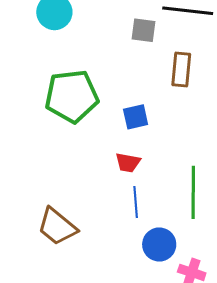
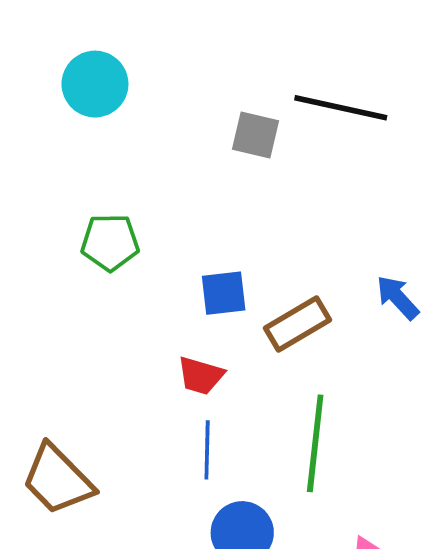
brown rectangle: (181, 69) -> (297, 324), moved, turned 48
green pentagon: (72, 96) -> (110, 242), size x0.6

